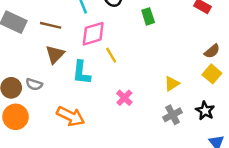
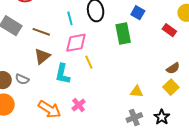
green rectangle: (148, 16) -> (123, 33), size x1.5
yellow triangle: (172, 84) -> (137, 92), turned 32
pink cross: (124, 98) -> (79, 105), moved

